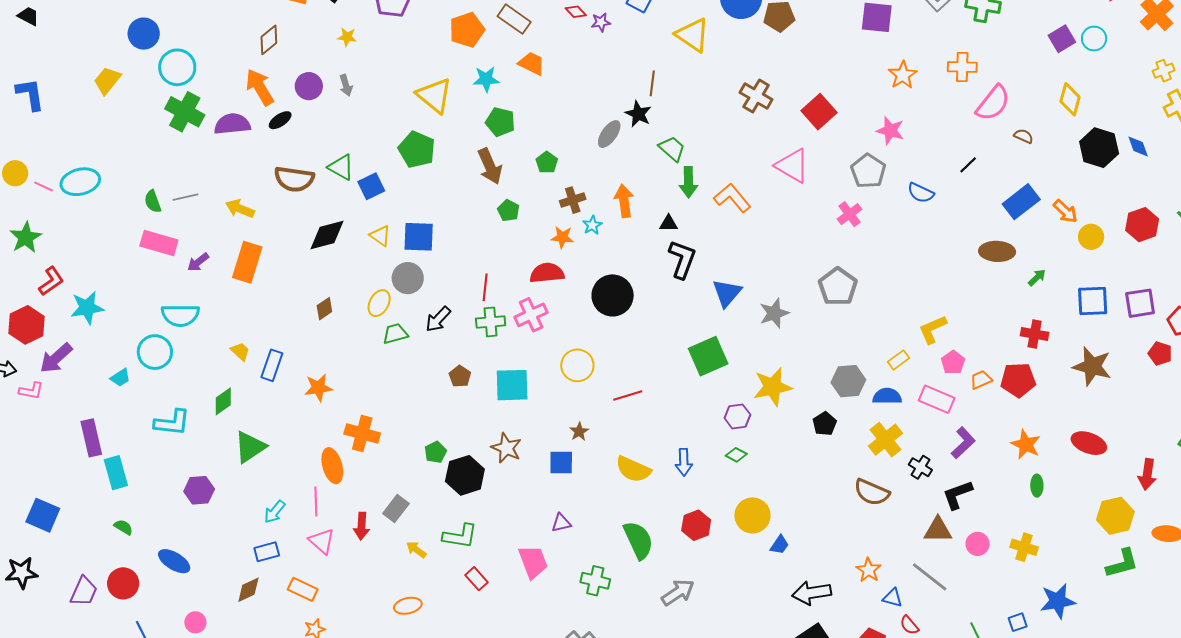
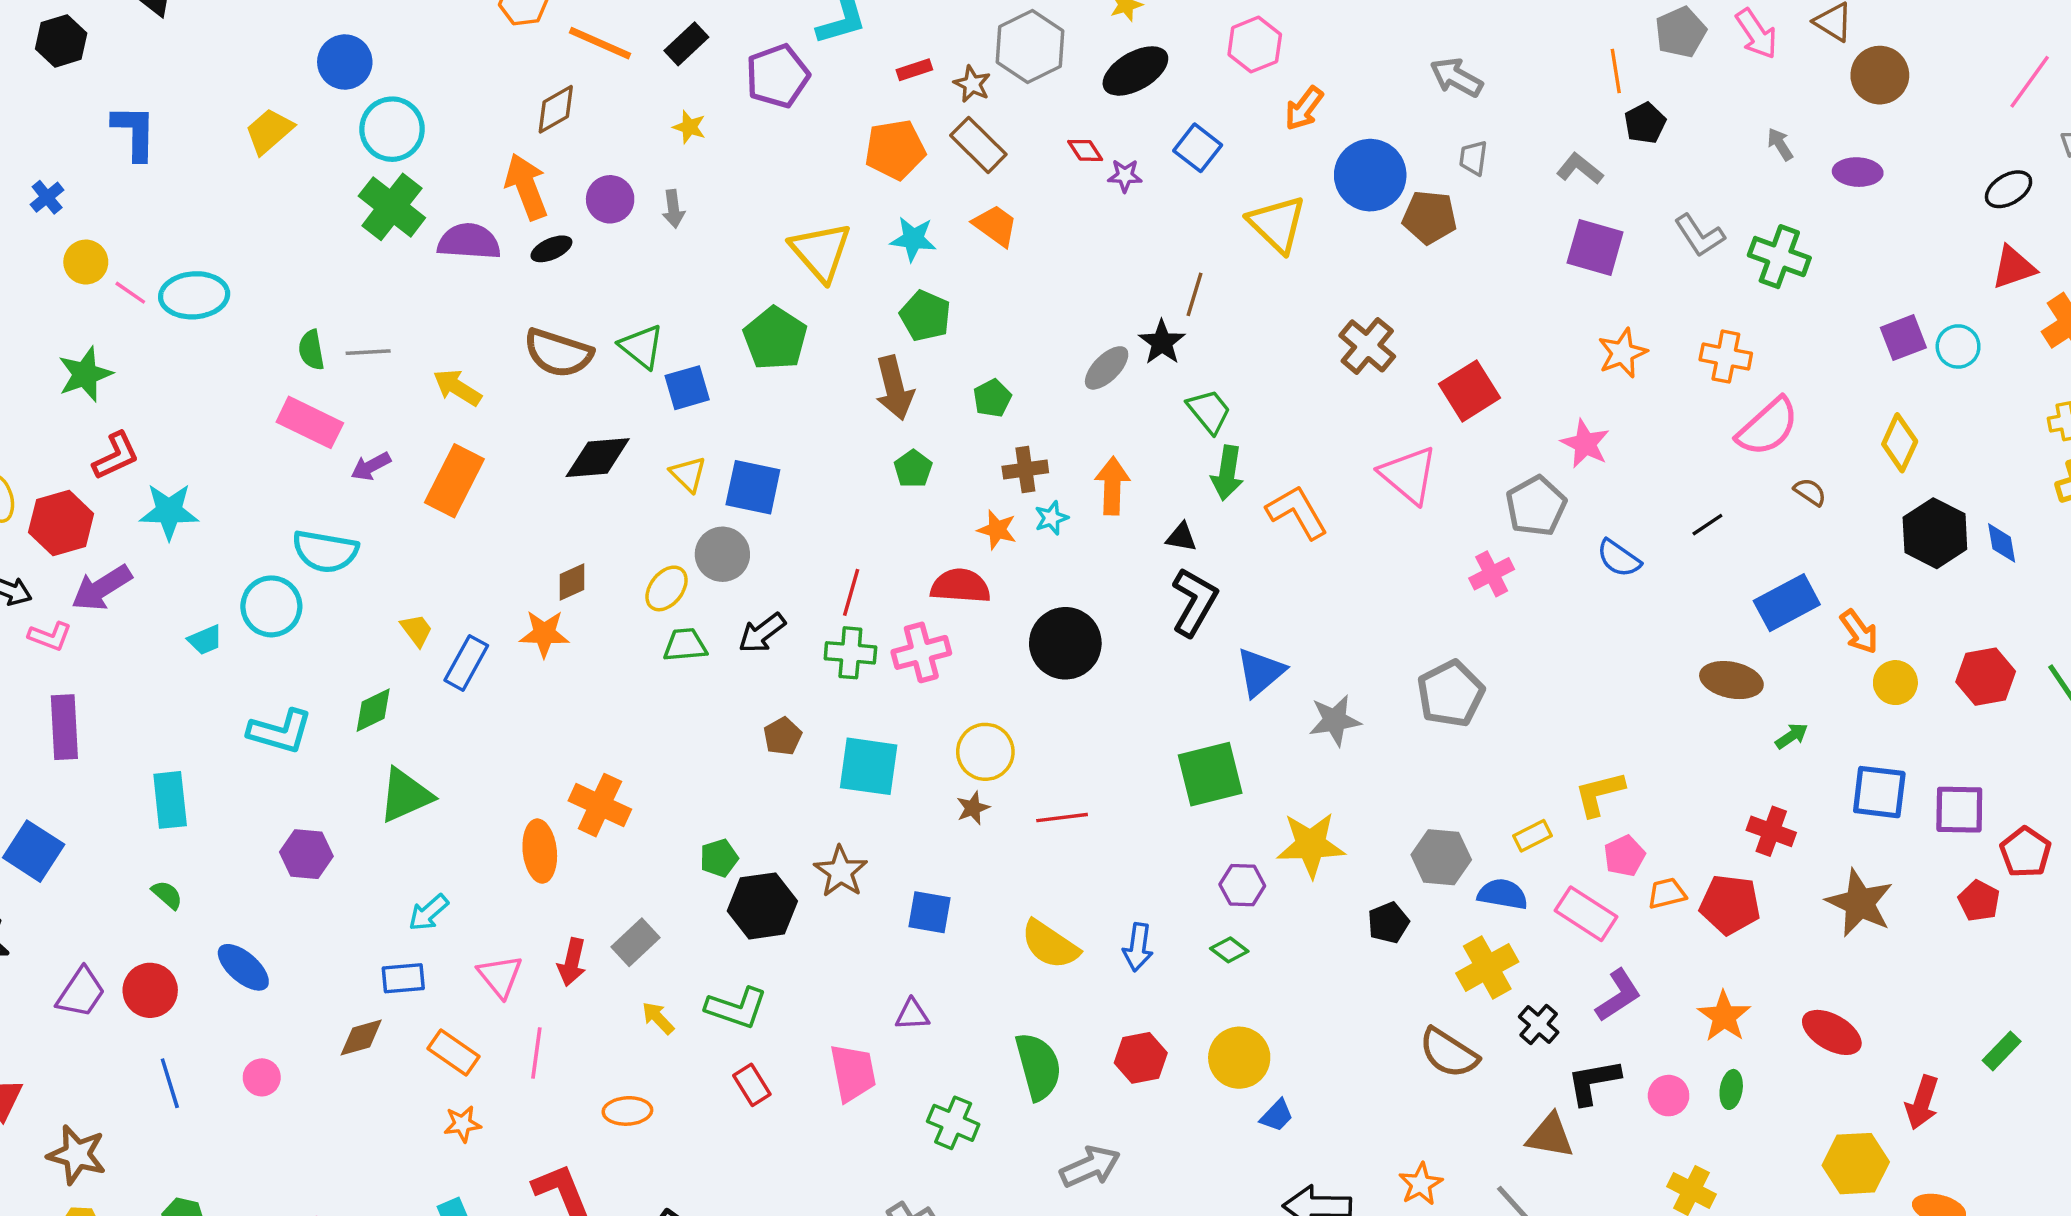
orange star: (318, 388) -> (544, 634), moved
brown star: (579, 432) -> (973, 808), moved
purple rectangle: (91, 438) -> (64, 727), moved
pink line: (316, 502) -> (536, 1053), moved
pink circle: (977, 544) -> (1669, 1096), moved

